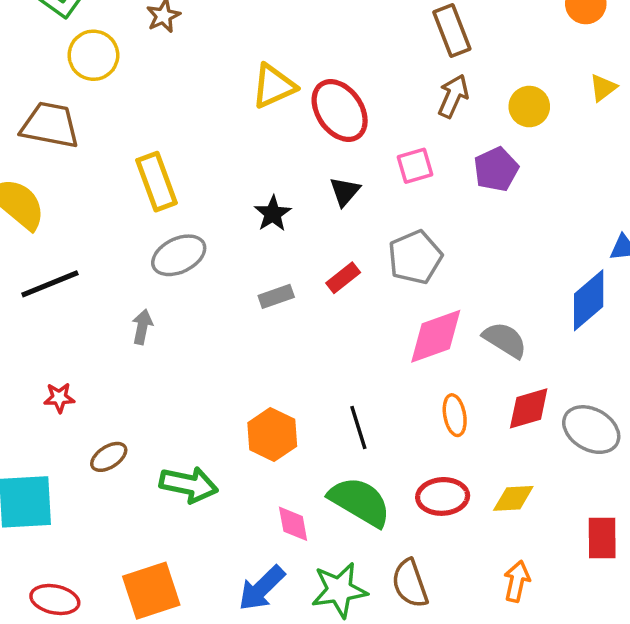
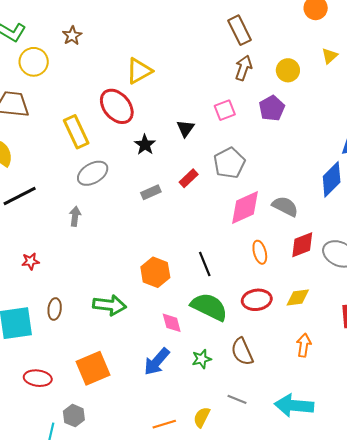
red ellipse: (340, 110) -> (117, 106), moved
brown ellipse: (109, 457) -> (55, 309), moved, turned -45
green star: (339, 590) -> (202, 359), size x0.6

